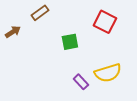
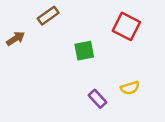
yellow semicircle: (108, 73) -> (130, 88), size x0.6

